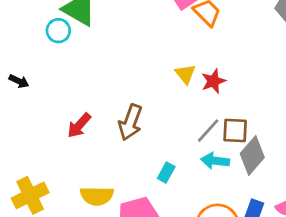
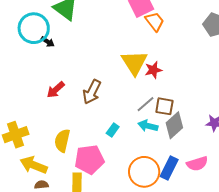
cyan circle: (58, 31) -> (34, 28), moved, size x1.8
yellow triangle: (185, 74) -> (134, 63), size x1.8
black arrow: (19, 81) -> (48, 42), moved
yellow semicircle: (97, 196) -> (62, 141), turned 95

